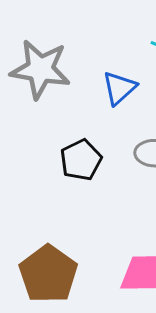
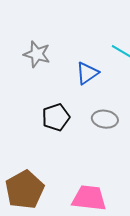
gray star: (40, 69) -> (37, 54), size x0.7

